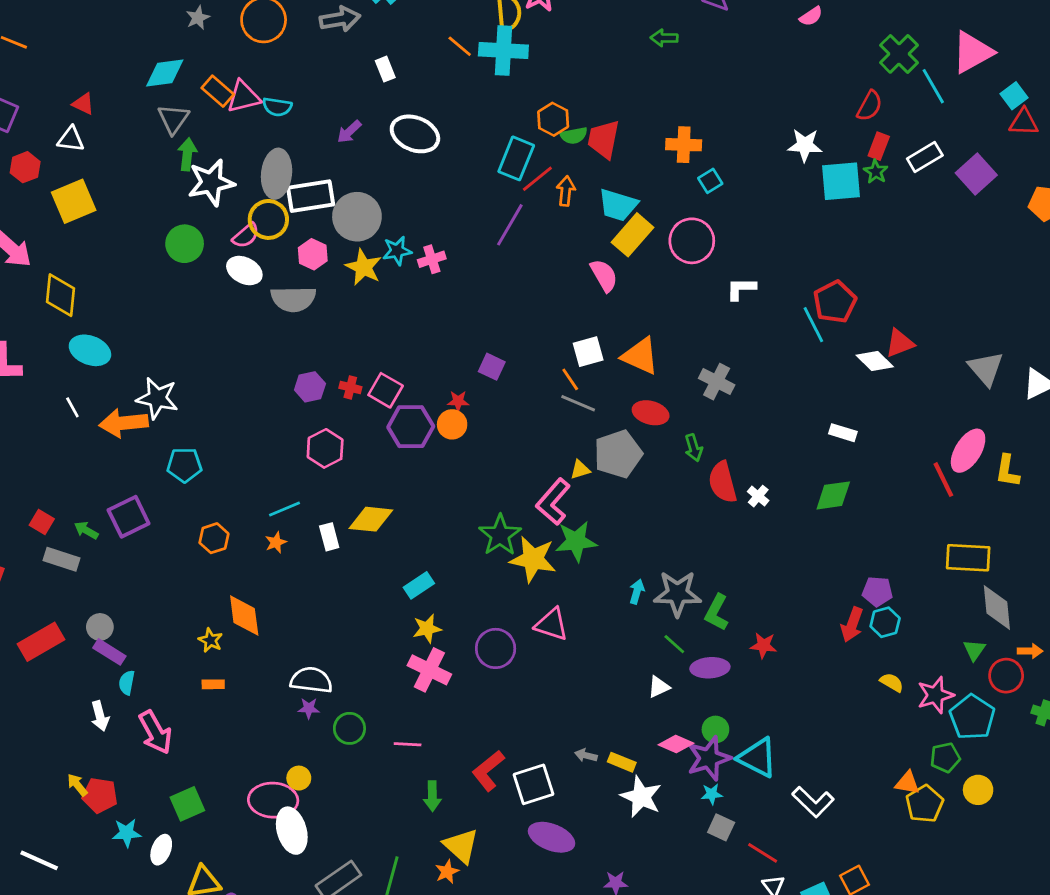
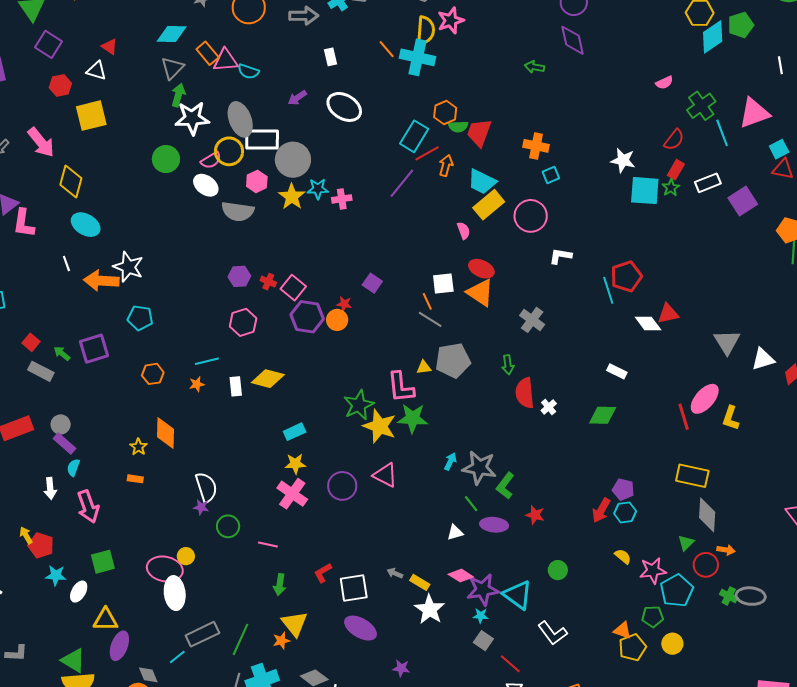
pink semicircle: (811, 16) -> (664, 83), moved
gray ellipse: (277, 174) -> (240, 119), turned -36
pink semicircle: (604, 275) -> (464, 231), size x0.7
red ellipse: (651, 413) -> (481, 269), moved
pink L-shape: (553, 502) -> (401, 387), turned -56
white semicircle: (311, 680) -> (206, 487), turned 56
green circle: (715, 729) -> (558, 570), moved
red L-shape: (488, 771) -> (323, 573), size x0.7

